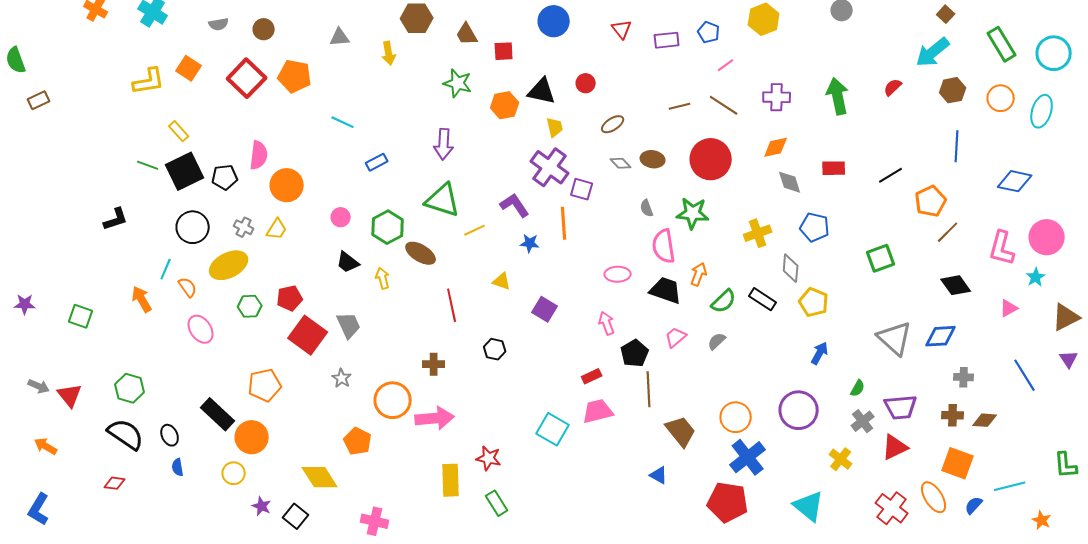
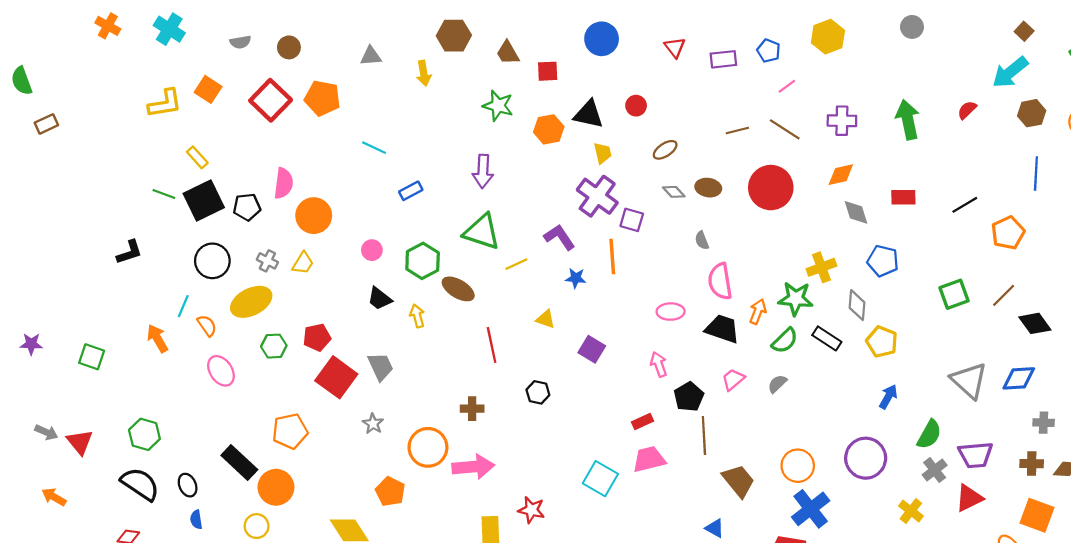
green star: (693, 213) -> (796, 299), moved
brown line: (948, 232) -> (1004, 295), moved
green semicircle: (858, 388) -> (929, 434), size x1.6

